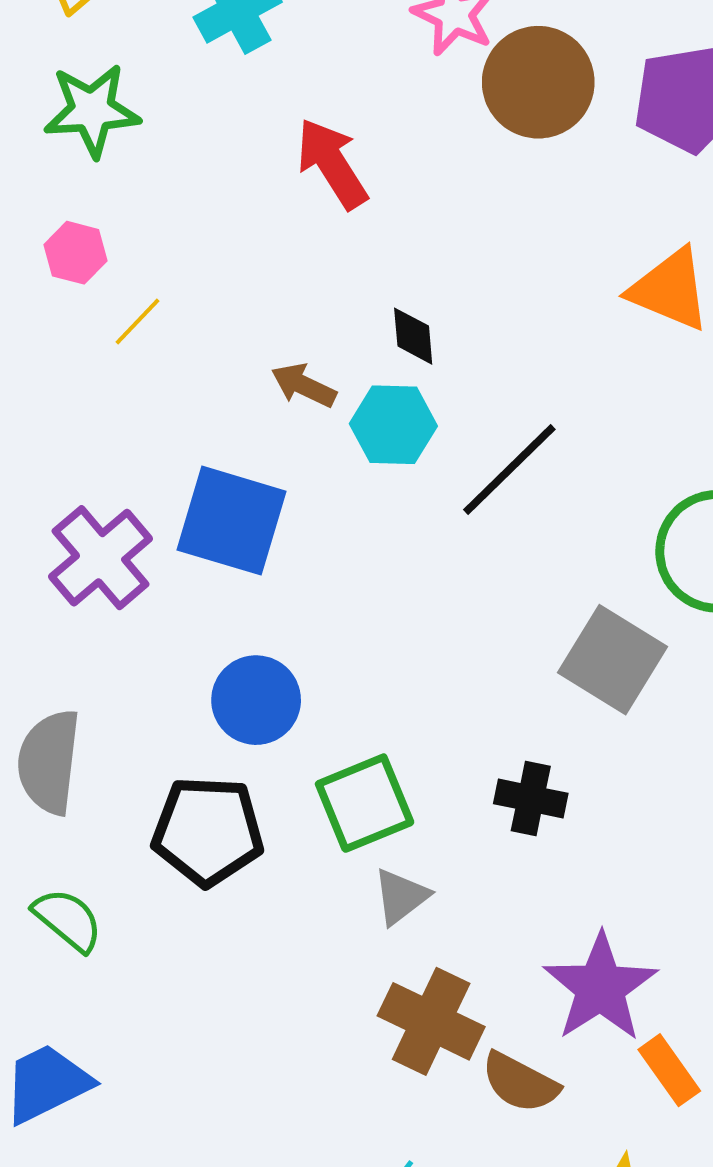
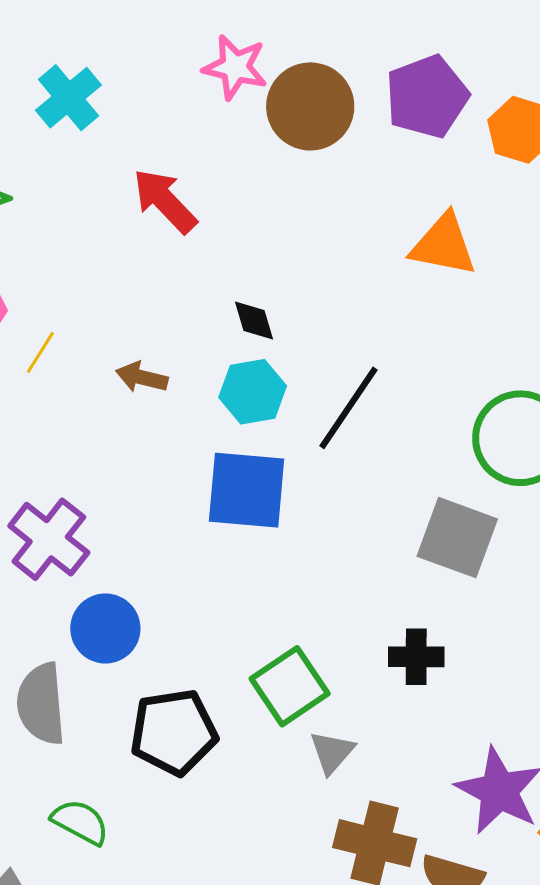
brown arrow: (304, 385) -> (142, 377), moved
blue square: (232, 521) -> (247, 490), moved
blue circle: (256, 700) -> (105, 628), moved

